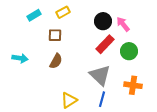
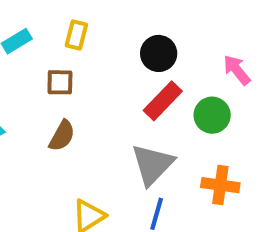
yellow rectangle: (63, 12) -> (76, 35), turned -48
pink arrow: (123, 24) -> (237, 70), moved
gray triangle: (100, 75) -> (152, 165), turned 30

